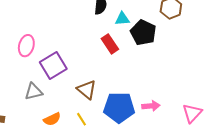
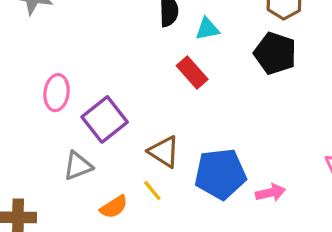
black pentagon: (143, 33) -> (275, 53), moved
pink arrow: (151, 106) -> (270, 193), moved
yellow line: (82, 119) -> (152, 191), moved

